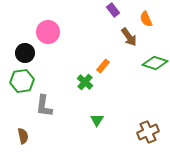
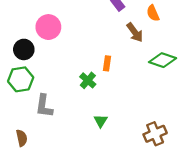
orange rectangle: (103, 66) -> (107, 63), turned -32

